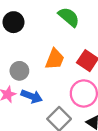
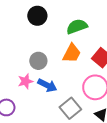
green semicircle: (69, 17) -> (77, 26), moved, turned -65

